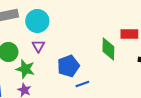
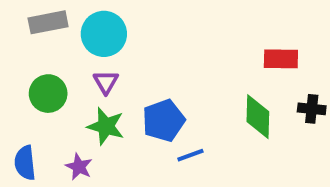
green diamond: (108, 49) -> (258, 117), moved
green star: (25, 69) -> (106, 126), moved

